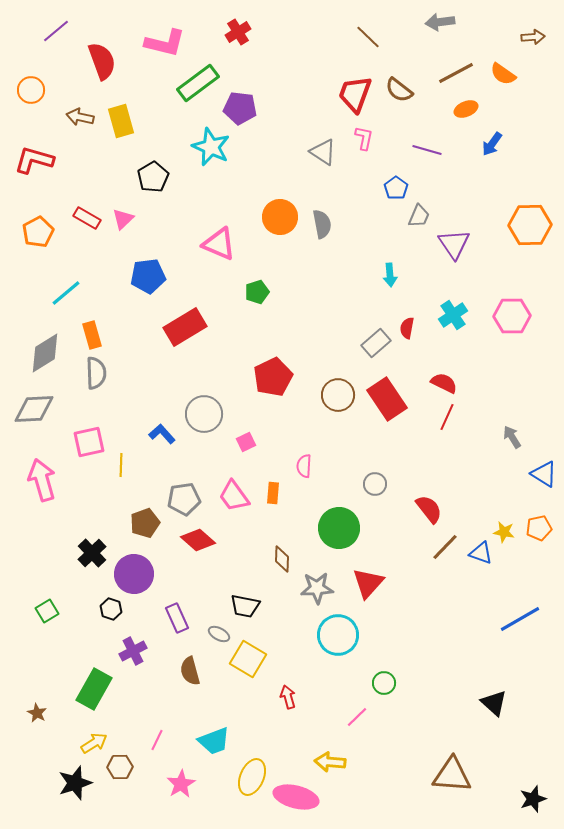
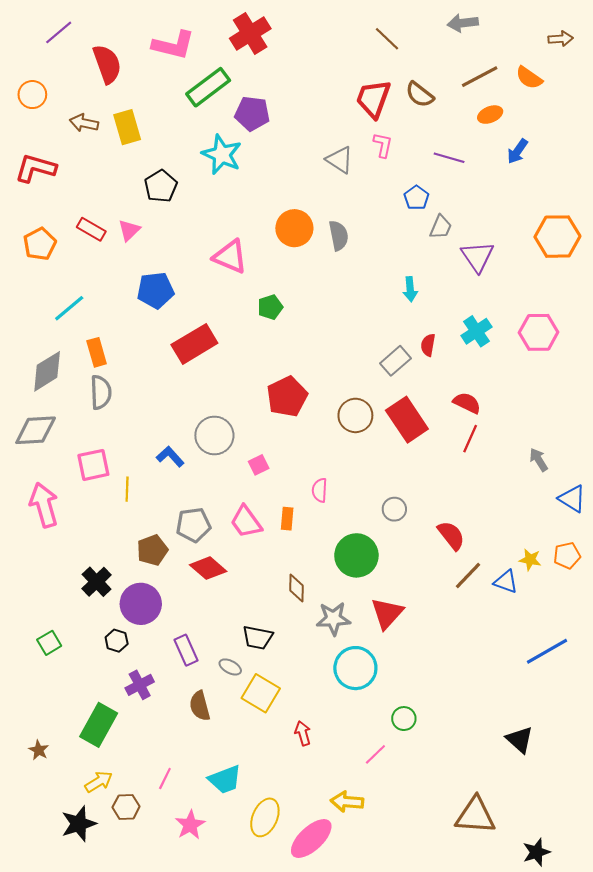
red cross: (238, 32) -> (250, 33), size x1.5
pink ellipse: (296, 797) -> (311, 839), turned -57
black star: (533, 799) -> (536, 852), moved

